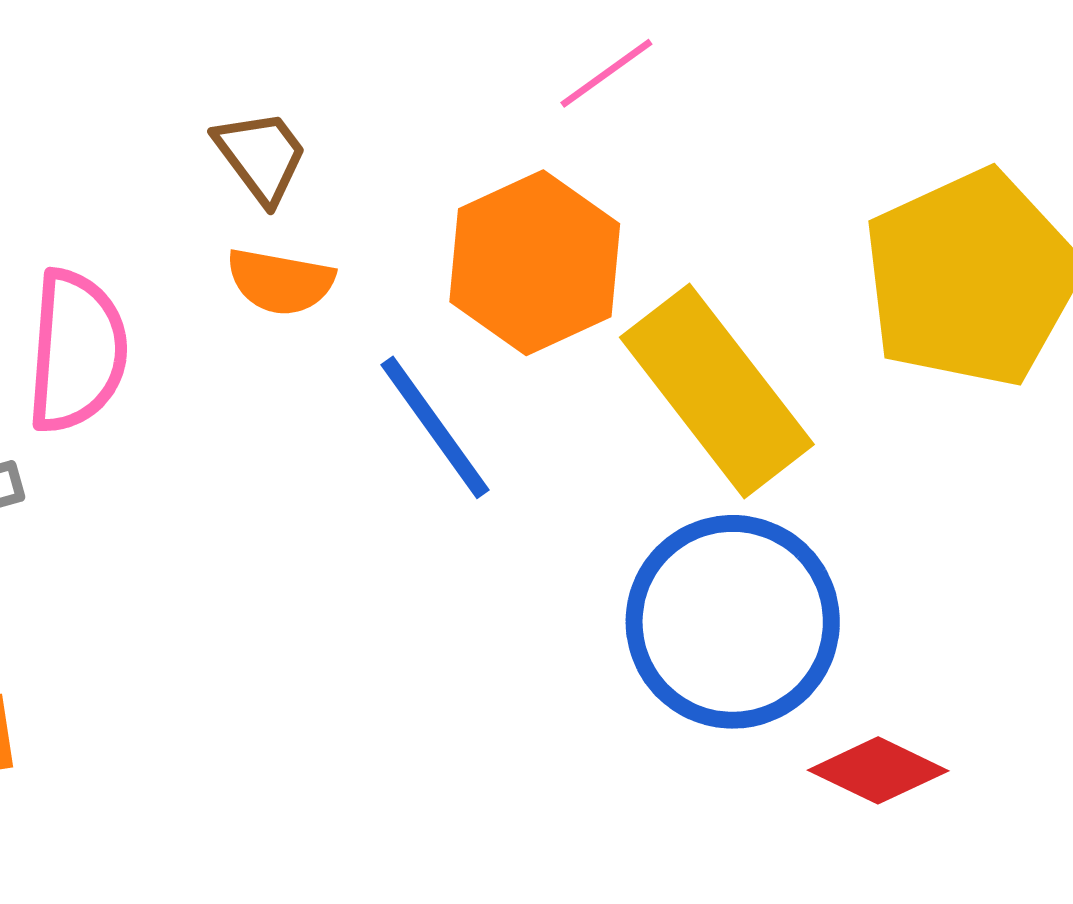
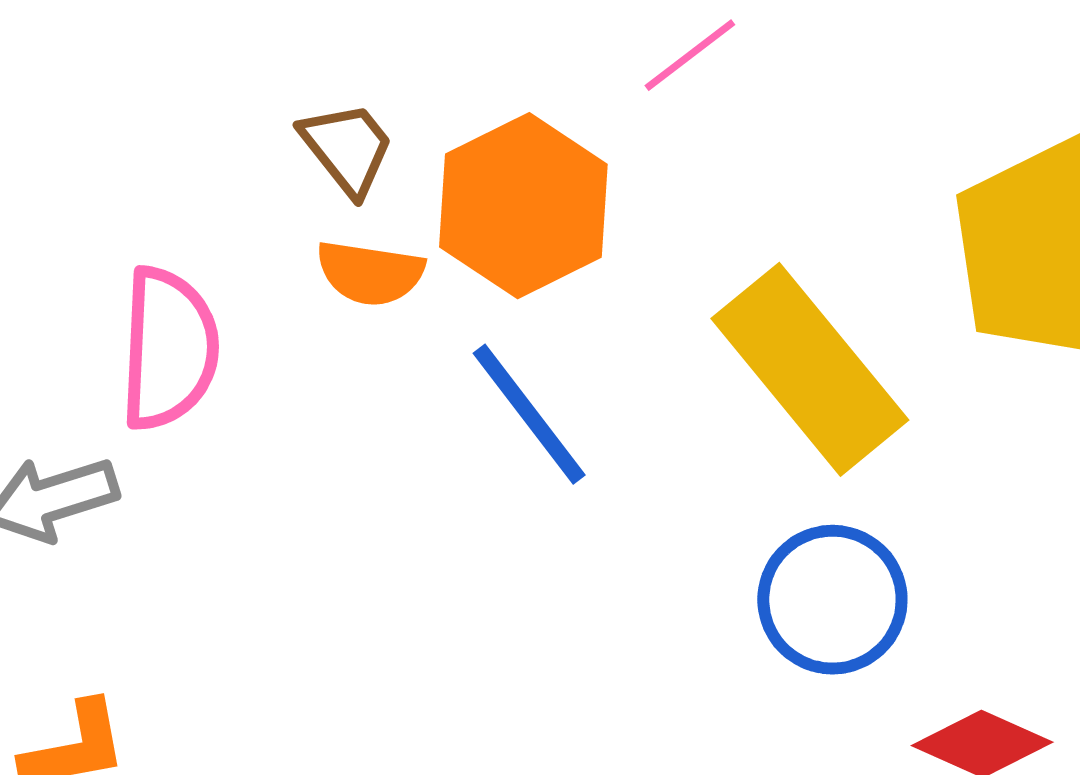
orange hexagon: (535, 263) -> (523, 206), moved
blue circle: (733, 622) -> (832, 600), size x0.7

